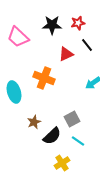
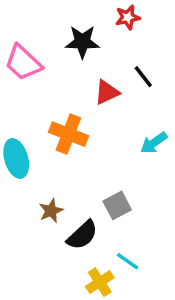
red star: (78, 23) -> (128, 17), moved
cyan line: (78, 141) -> (128, 261), moved

